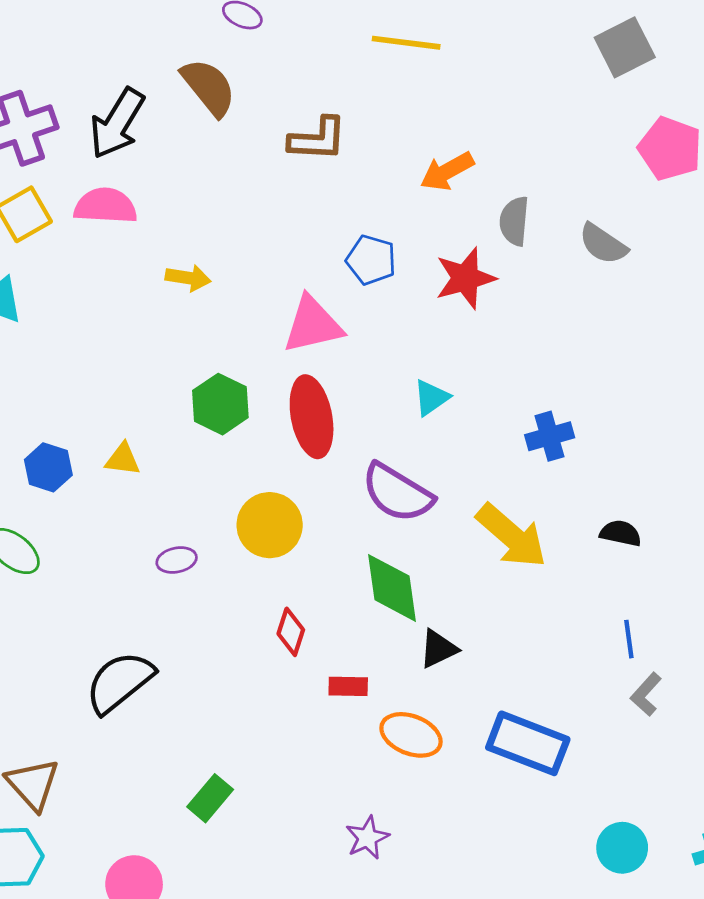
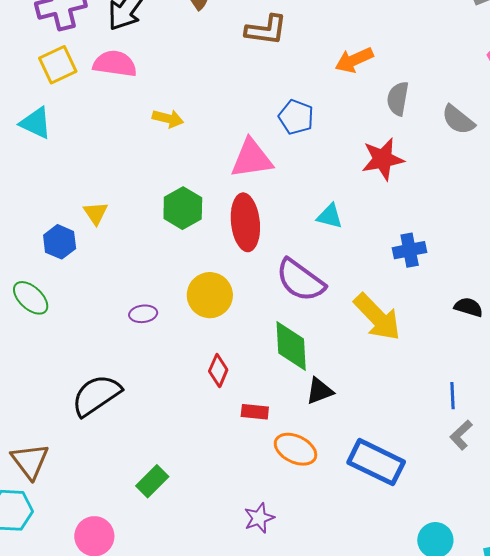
red star: (465, 278) -> (383, 159), moved
cyan triangle: (431, 398) -> (330, 216), turned 44
yellow triangle: (123, 459) -> (96, 213), moved, turned 44
black semicircle: (621, 533) -> (469, 307), moved

